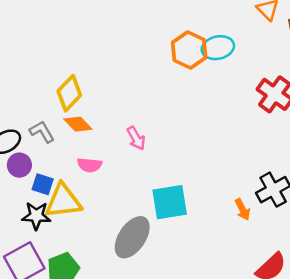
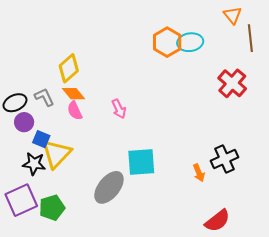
pink semicircle: (89, 165) -> (75, 111), moved, turned 54
yellow triangle: (63, 201) -> (57, 154), turned -44

